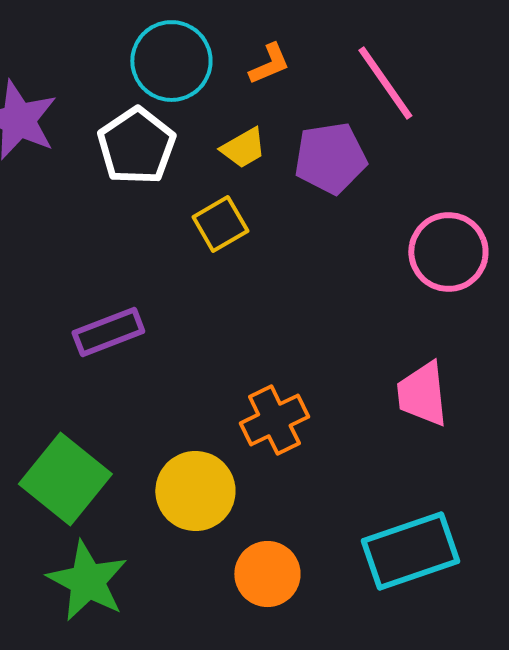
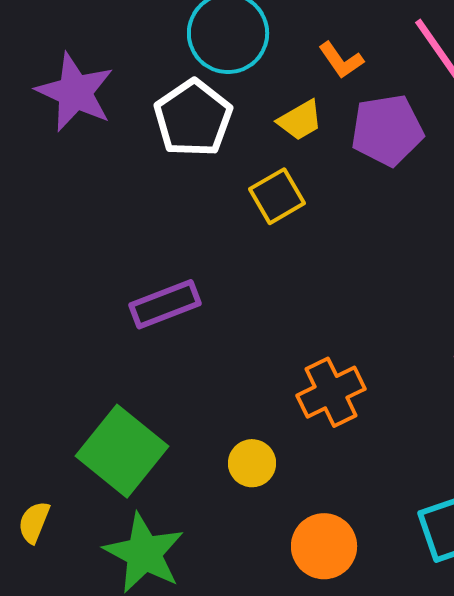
orange L-shape: (269, 64) -> (341, 60), moved, turned 78
yellow circle: (195, 491) -> (252, 463), size x0.6

